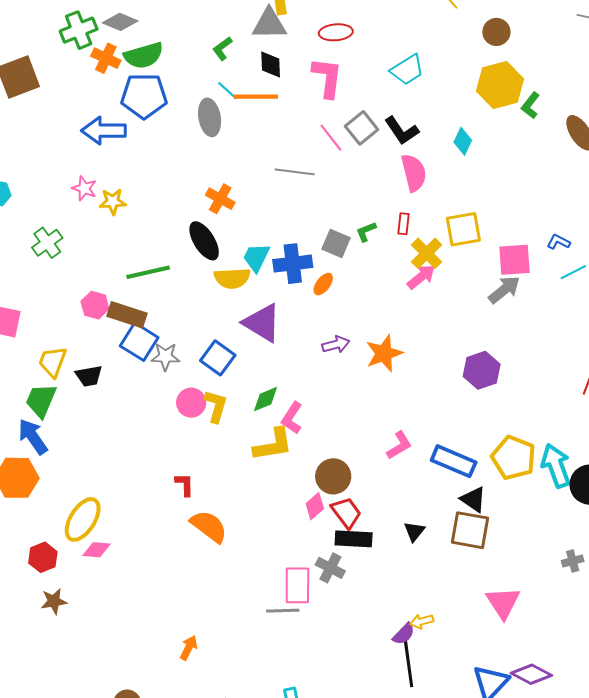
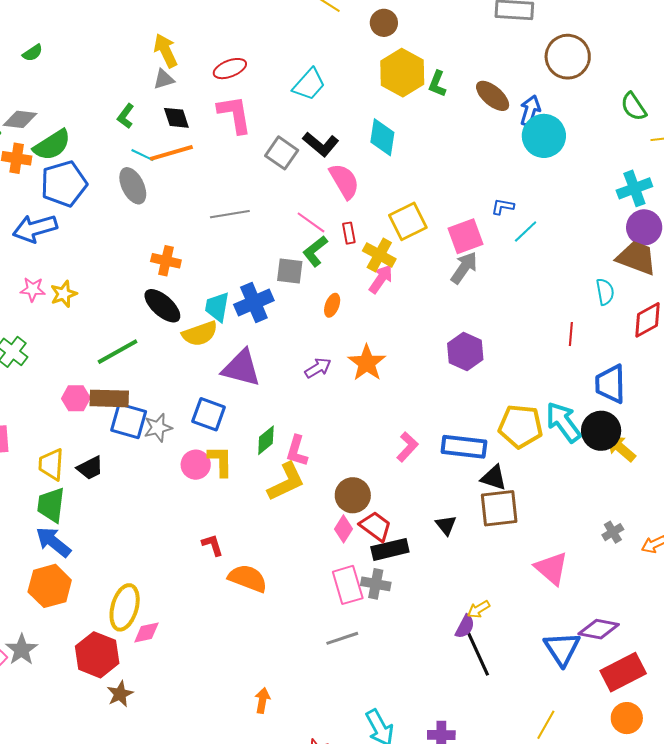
gray triangle: (269, 24) -> (164, 79), size x0.6
pink line: (331, 138) -> (311, 222), moved
cyan diamond: (463, 141) -> (382, 137), size x1.4
green L-shape: (366, 232) -> (315, 251), size x1.4
orange ellipse: (323, 284) -> (332, 305), moved
red hexagon: (43, 557) -> (97, 655), size x1.5
gray cross: (573, 561) -> (613, 532), moved
pink rectangle: (297, 585) -> (348, 585), moved

